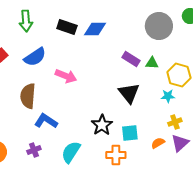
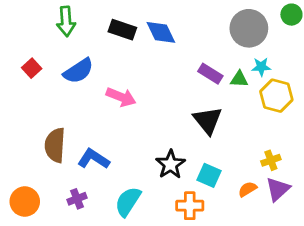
blue diamond: (95, 29) -> (161, 32), turned 65
brown semicircle: (28, 96) -> (55, 145), moved
cyan star: (168, 96) -> (261, 67), moved
cyan square: (130, 133) -> (209, 175), turned 30

